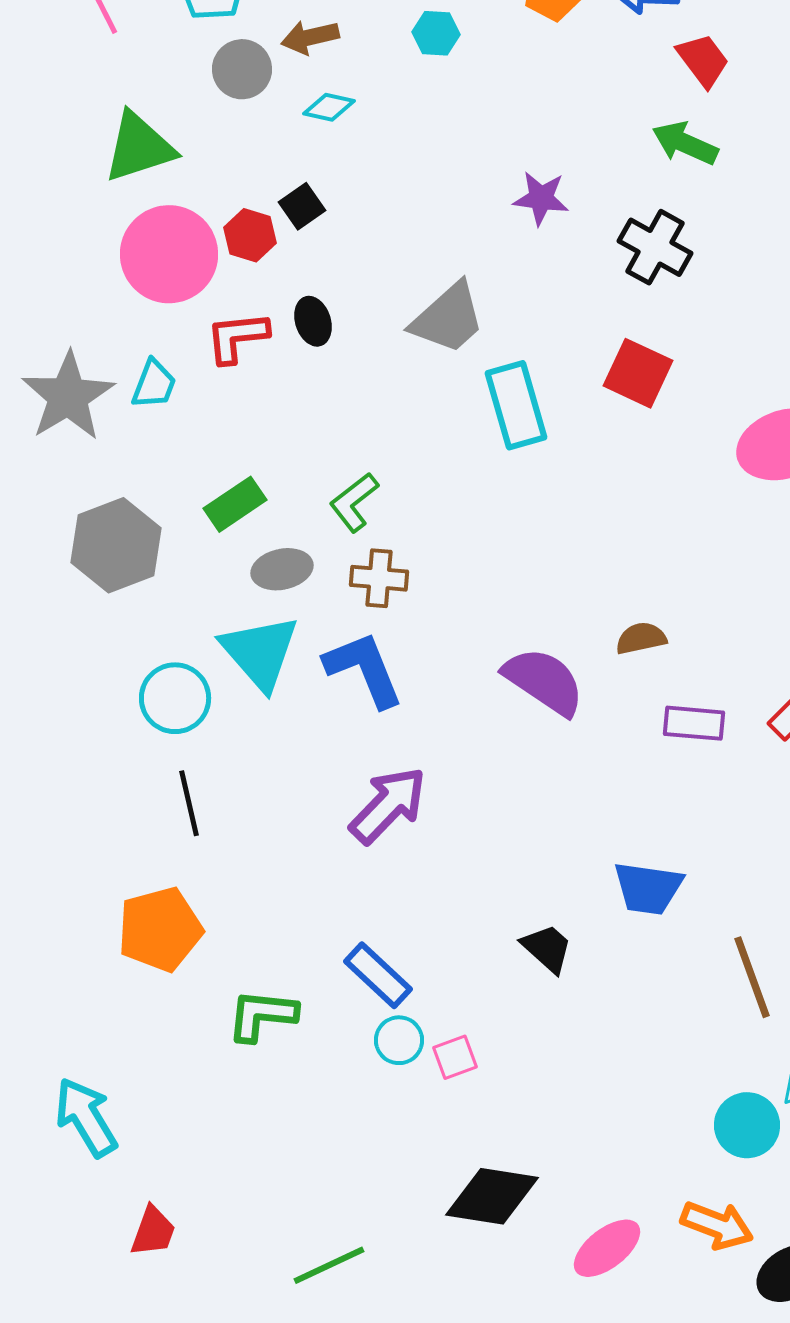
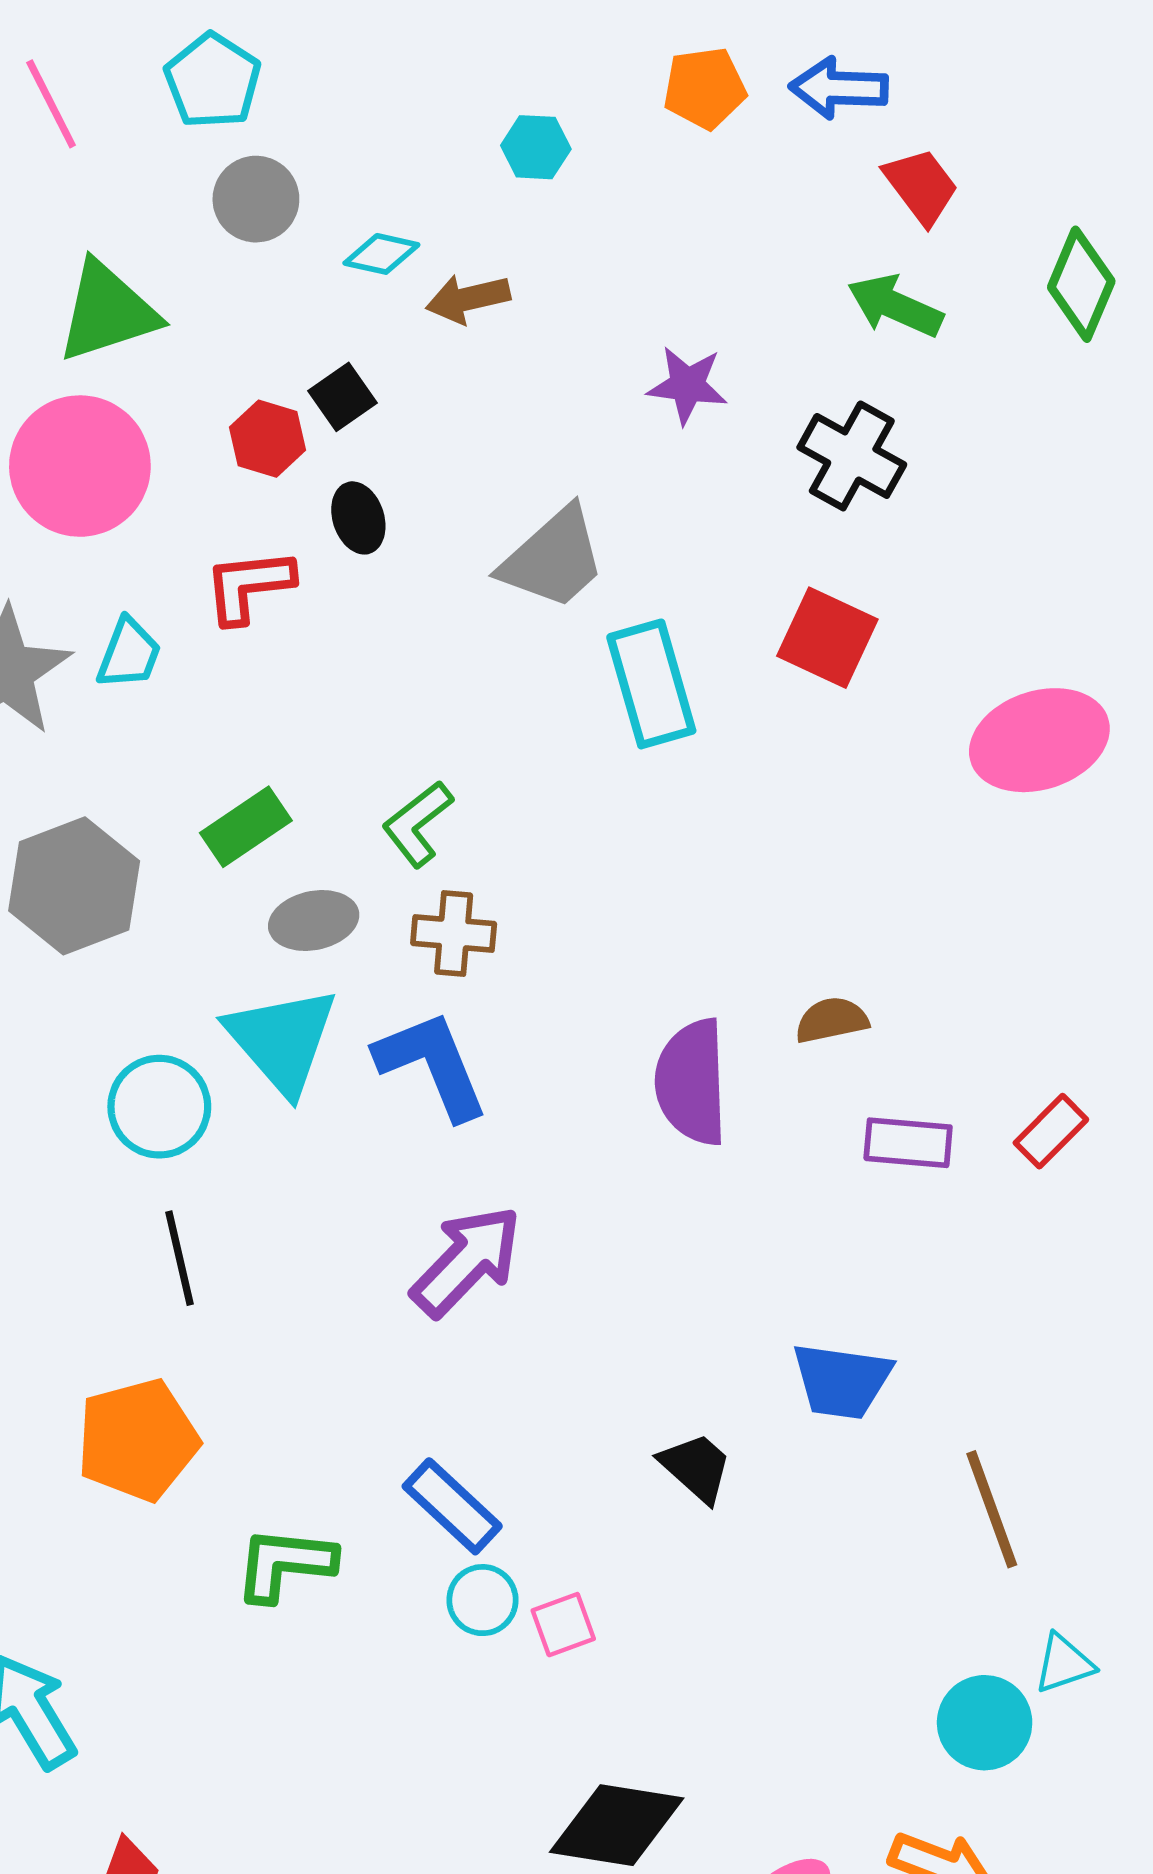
brown arrow: (310, 37) -> (468, 299), moved
pink circle: (169, 254) -> (80, 466), moved
black ellipse: (313, 321) -> (358, 518), moved
purple semicircle: (544, 681) -> (692, 1082), turned -126

